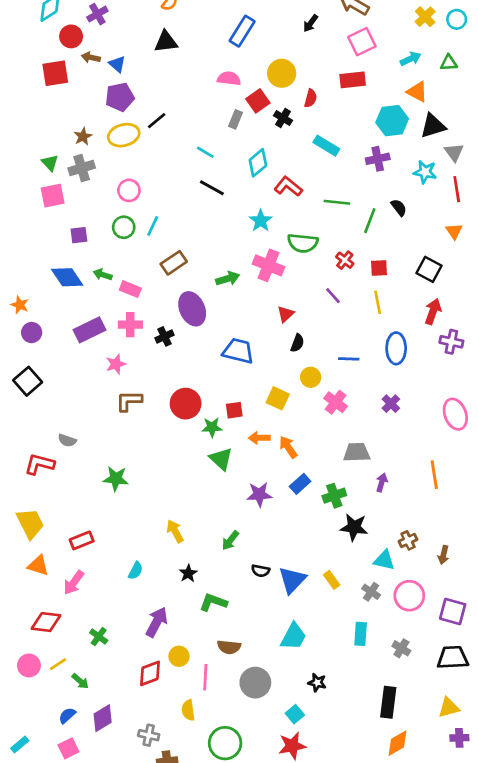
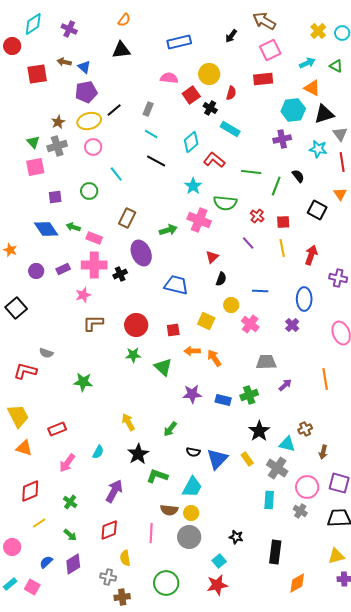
purple cross: (97, 14) -> (69, 29), turned -35
blue rectangle: (242, 31) -> (179, 42), turned 45
red circle: (71, 36) -> (12, 46), moved
green triangle: (449, 63) -> (336, 66), turned 32
gray rectangle: (236, 119) -> (148, 109), moved
cyan rectangle: (326, 146) -> (230, 129), moved
pink circle: (129, 190) -> (93, 147), moved
cyan line: (153, 226) -> (116, 174), moved, turned -63
brown rectangle: (174, 263) -> (127, 218), turned -30
black square: (429, 269) -> (317, 210), moved
red arrow: (433, 311) -> (311, 255), moved
pink cross: (130, 325) -> (94, 265), size x1.4
purple rectangle: (89, 330) -> (63, 269), size x0.6
purple circle: (32, 333) -> (36, 271), moved
blue ellipse: (396, 348) -> (304, 299), moved
green star: (212, 427) -> (133, 355), moved
purple arrow: (382, 483) -> (285, 385), turned 32
blue rectangle: (300, 484) -> (223, 400), moved, turned 56
black star: (354, 527) -> (259, 431), moved, turned 30
brown arrow: (443, 555) -> (323, 452), moved
black star: (188, 573) -> (138, 454), size x1.5
pink arrow: (74, 583) -> (67, 463), moved
gray cross: (371, 592) -> (277, 468), size x1.5
pink circle: (409, 596) -> (307, 487), moved
red diamond: (46, 622) -> (30, 491), turned -30
cyan trapezoid: (293, 637) -> (192, 487), moved
yellow circle: (179, 656) -> (191, 513), moved
pink circle: (29, 665) -> (12, 547), moved
green arrow: (80, 681) -> (70, 535), moved
black rectangle: (388, 702) -> (275, 552), moved
yellow semicircle: (188, 710) -> (125, 558), moved
pink square: (68, 748) -> (32, 587), moved, turned -35

